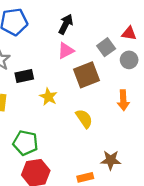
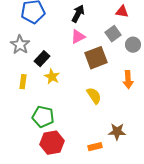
red triangle: (129, 33) -> (122, 12), moved
black rectangle: (24, 76) -> (42, 59), turned -35
yellow star: (48, 97) -> (52, 77), moved

